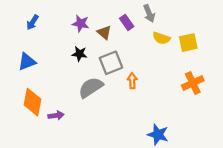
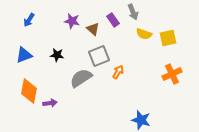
black star: (80, 54) -> (57, 55), moved
orange arrow: (132, 81) -> (118, 72), turned 32

